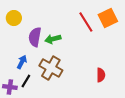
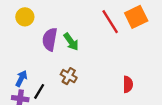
green arrow: (53, 39) -> (71, 42), turned -112
blue arrow: (22, 62) -> (21, 78), moved
brown cross: (51, 68) -> (69, 76), size x0.6

